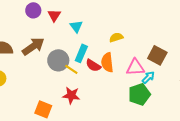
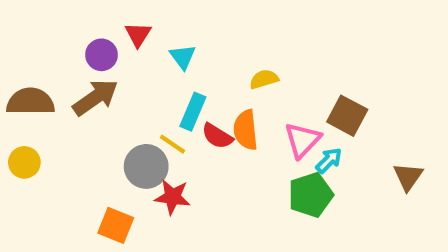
purple circle: (33, 10) -> (102, 55), moved
gray circle: (58, 60) -> (146, 166), moved
pink triangle: (135, 67) -> (302, 140), turned -42

